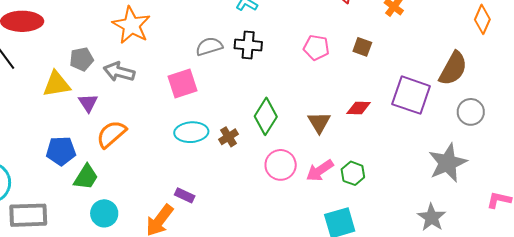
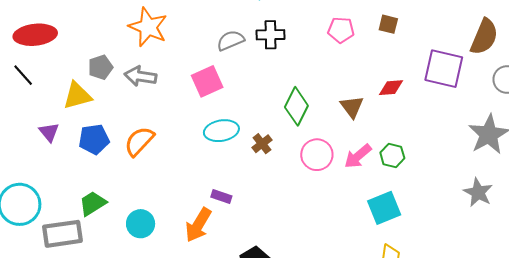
purple triangle: (88, 103) -> (49, 132), moved
brown cross: (229, 137) -> (262, 144), moved
blue pentagon: (61, 151) -> (94, 139), moved
green trapezoid: (86, 177) -> (93, 203), moved, turned -148

